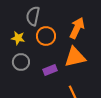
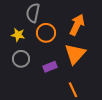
orange triangle: (75, 57) -> (75, 54), turned -35

